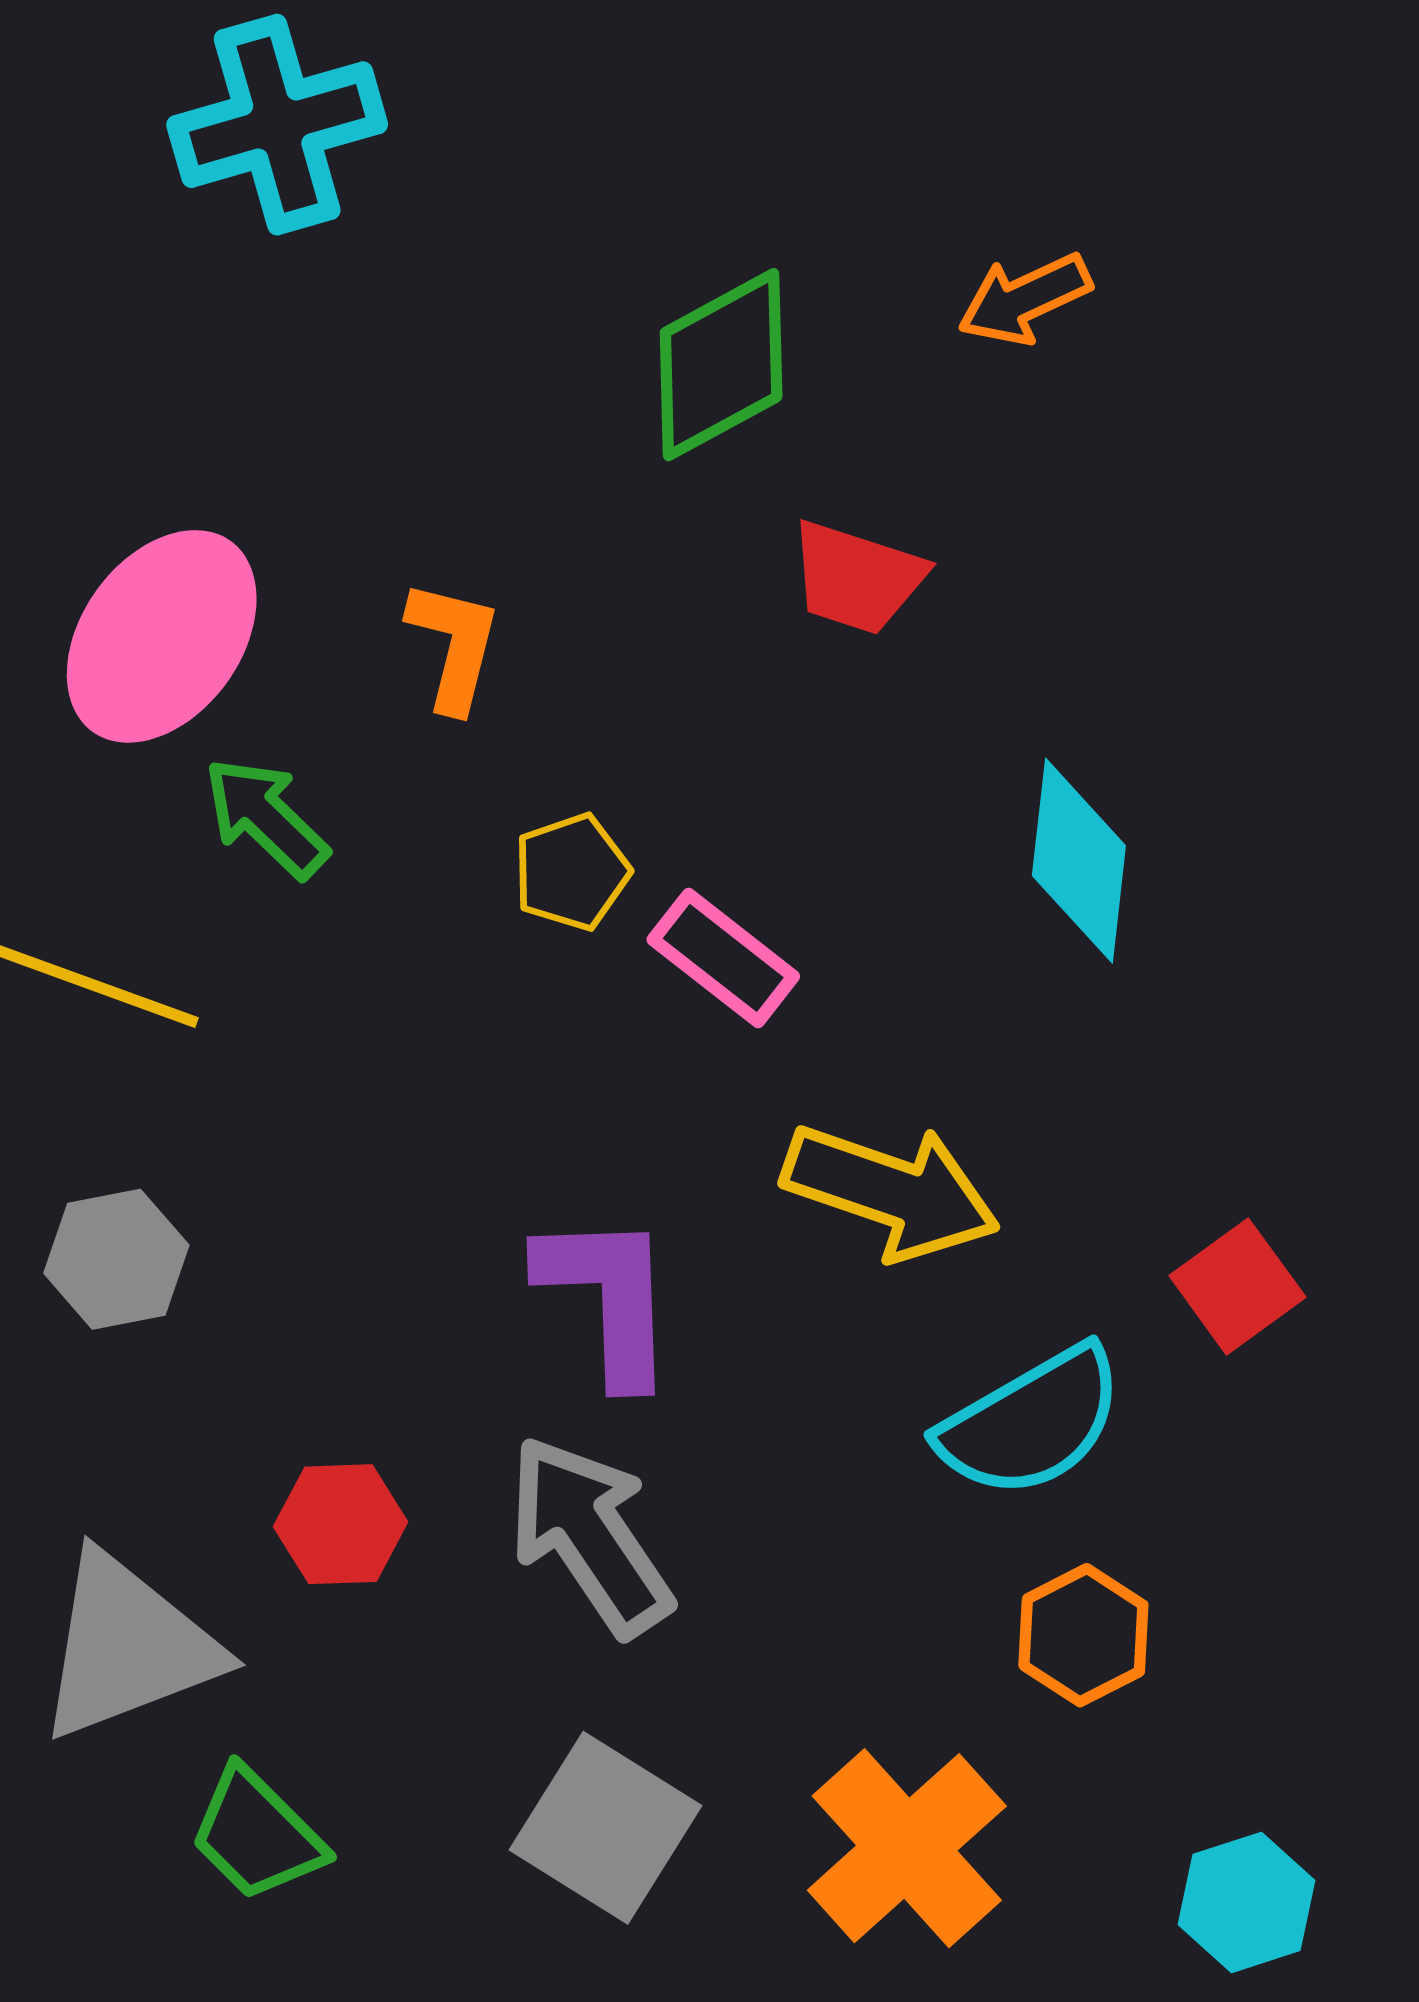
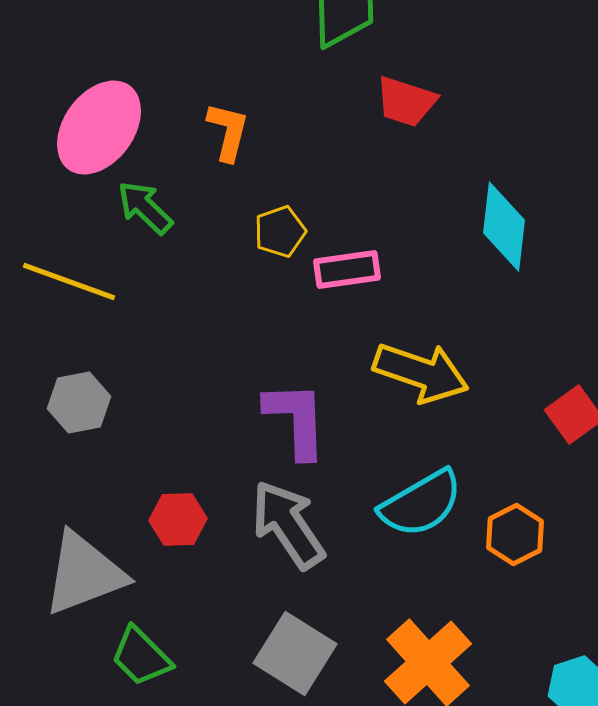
pink rectangle: (723, 958) -> (347, 270), turned -46
cyan semicircle: (1031, 1422) -> (421, 504), moved
orange hexagon: (1083, 1635) -> (515, 534), moved

